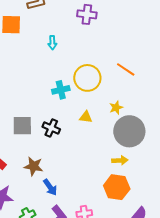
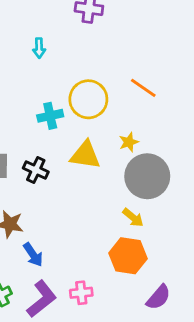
yellow triangle: (86, 117) -> (85, 155), size x1.6
yellow arrow: (120, 160) -> (133, 218), turned 42

